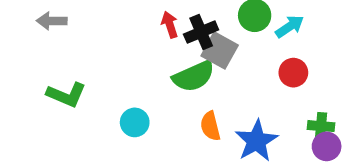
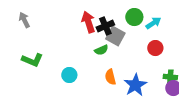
gray arrow: (52, 21) -> (24, 20), turned 63
red arrow: (170, 25) -> (88, 22), size x1.5
green semicircle: (194, 76) -> (101, 50), size x0.6

